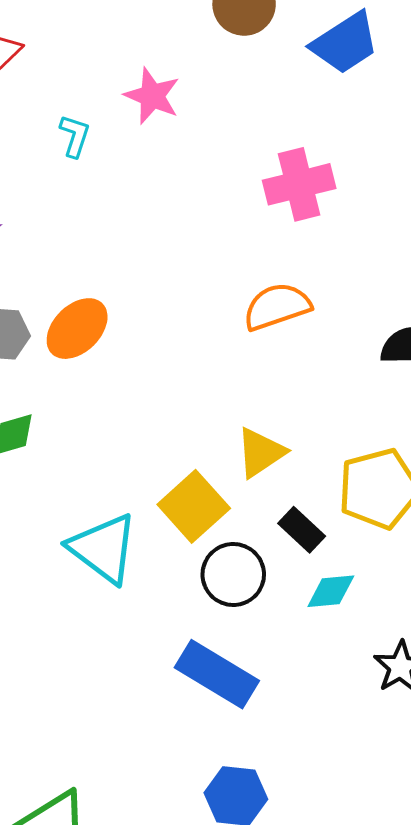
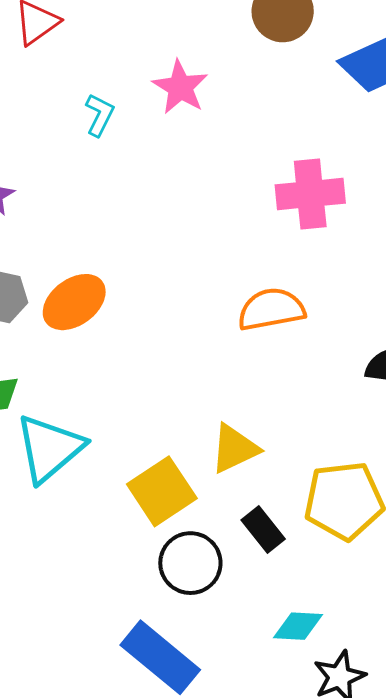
cyan triangle: (103, 548) -> (49, 448), moved, turned 34
cyan diamond: (331, 591) -> (298, 626), moved

